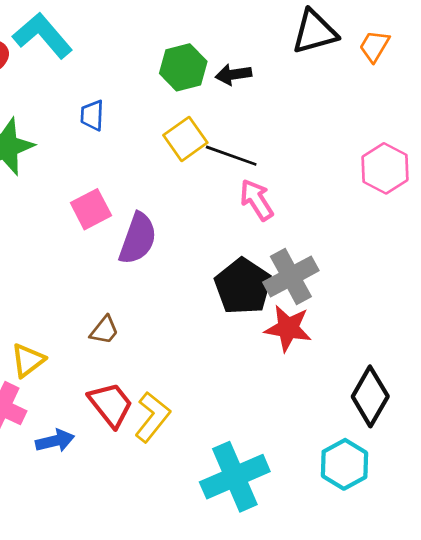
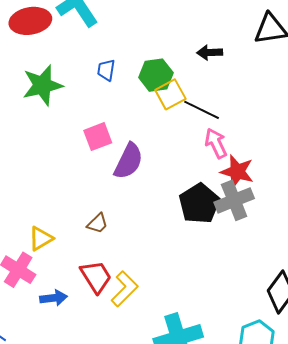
green hexagon: (183, 67) -> (156, 75), moved
red star: (288, 328) -> (237, 172), moved

